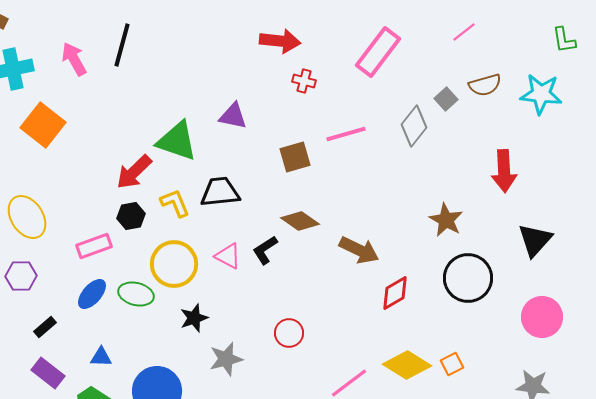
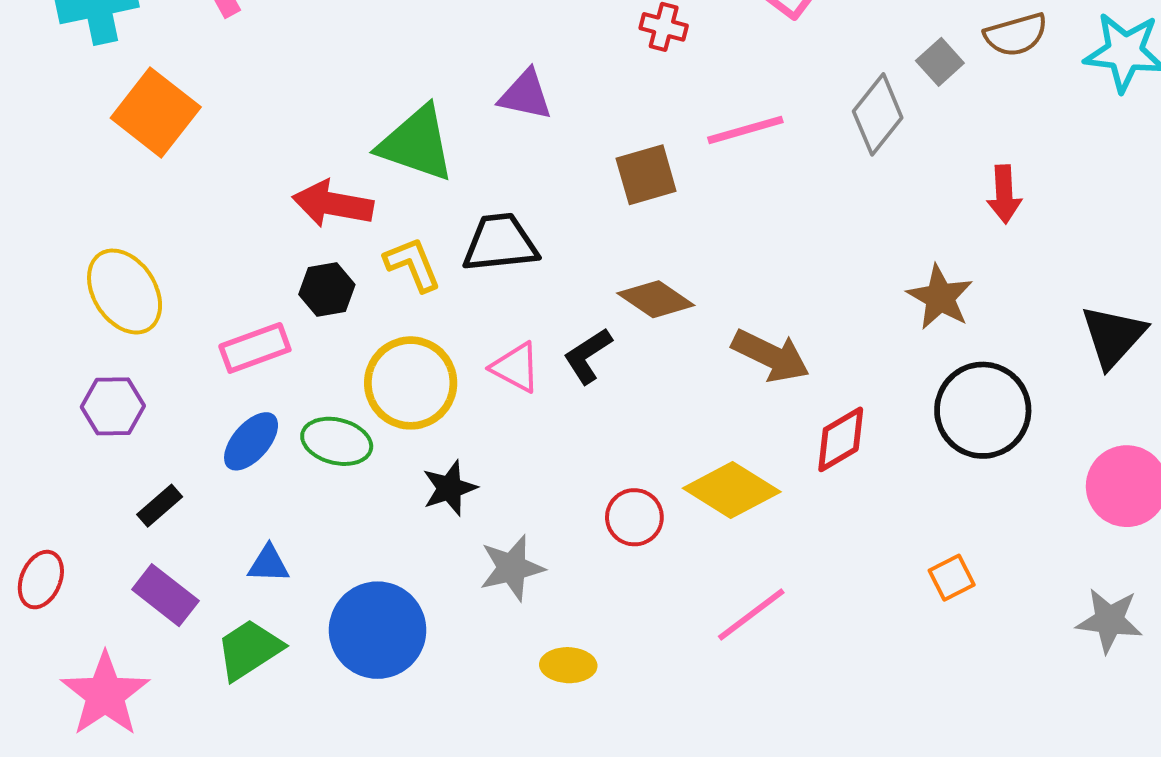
red arrow: (504, 171) -> (1004, 194), moved, size x0.7
red arrow: (134, 172) -> (333, 204), turned 54
yellow diamond: (407, 365) -> (732, 490), moved

